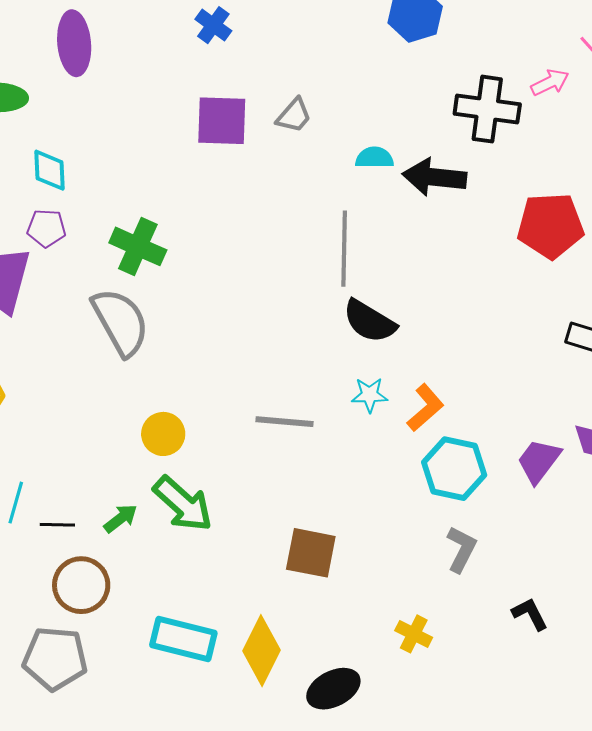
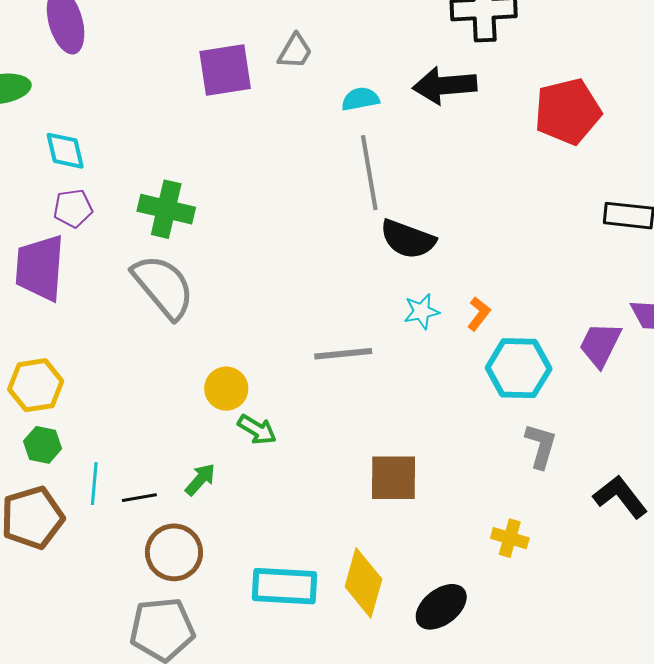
cyan semicircle: (374, 158) -> (360, 99), moved
orange L-shape: (425, 408) -> (479, 314), size x0.7
green arrow: (183, 504) -> (257, 430), moved, size x0.6
black L-shape: (530, 614) -> (620, 497), size x1.4

